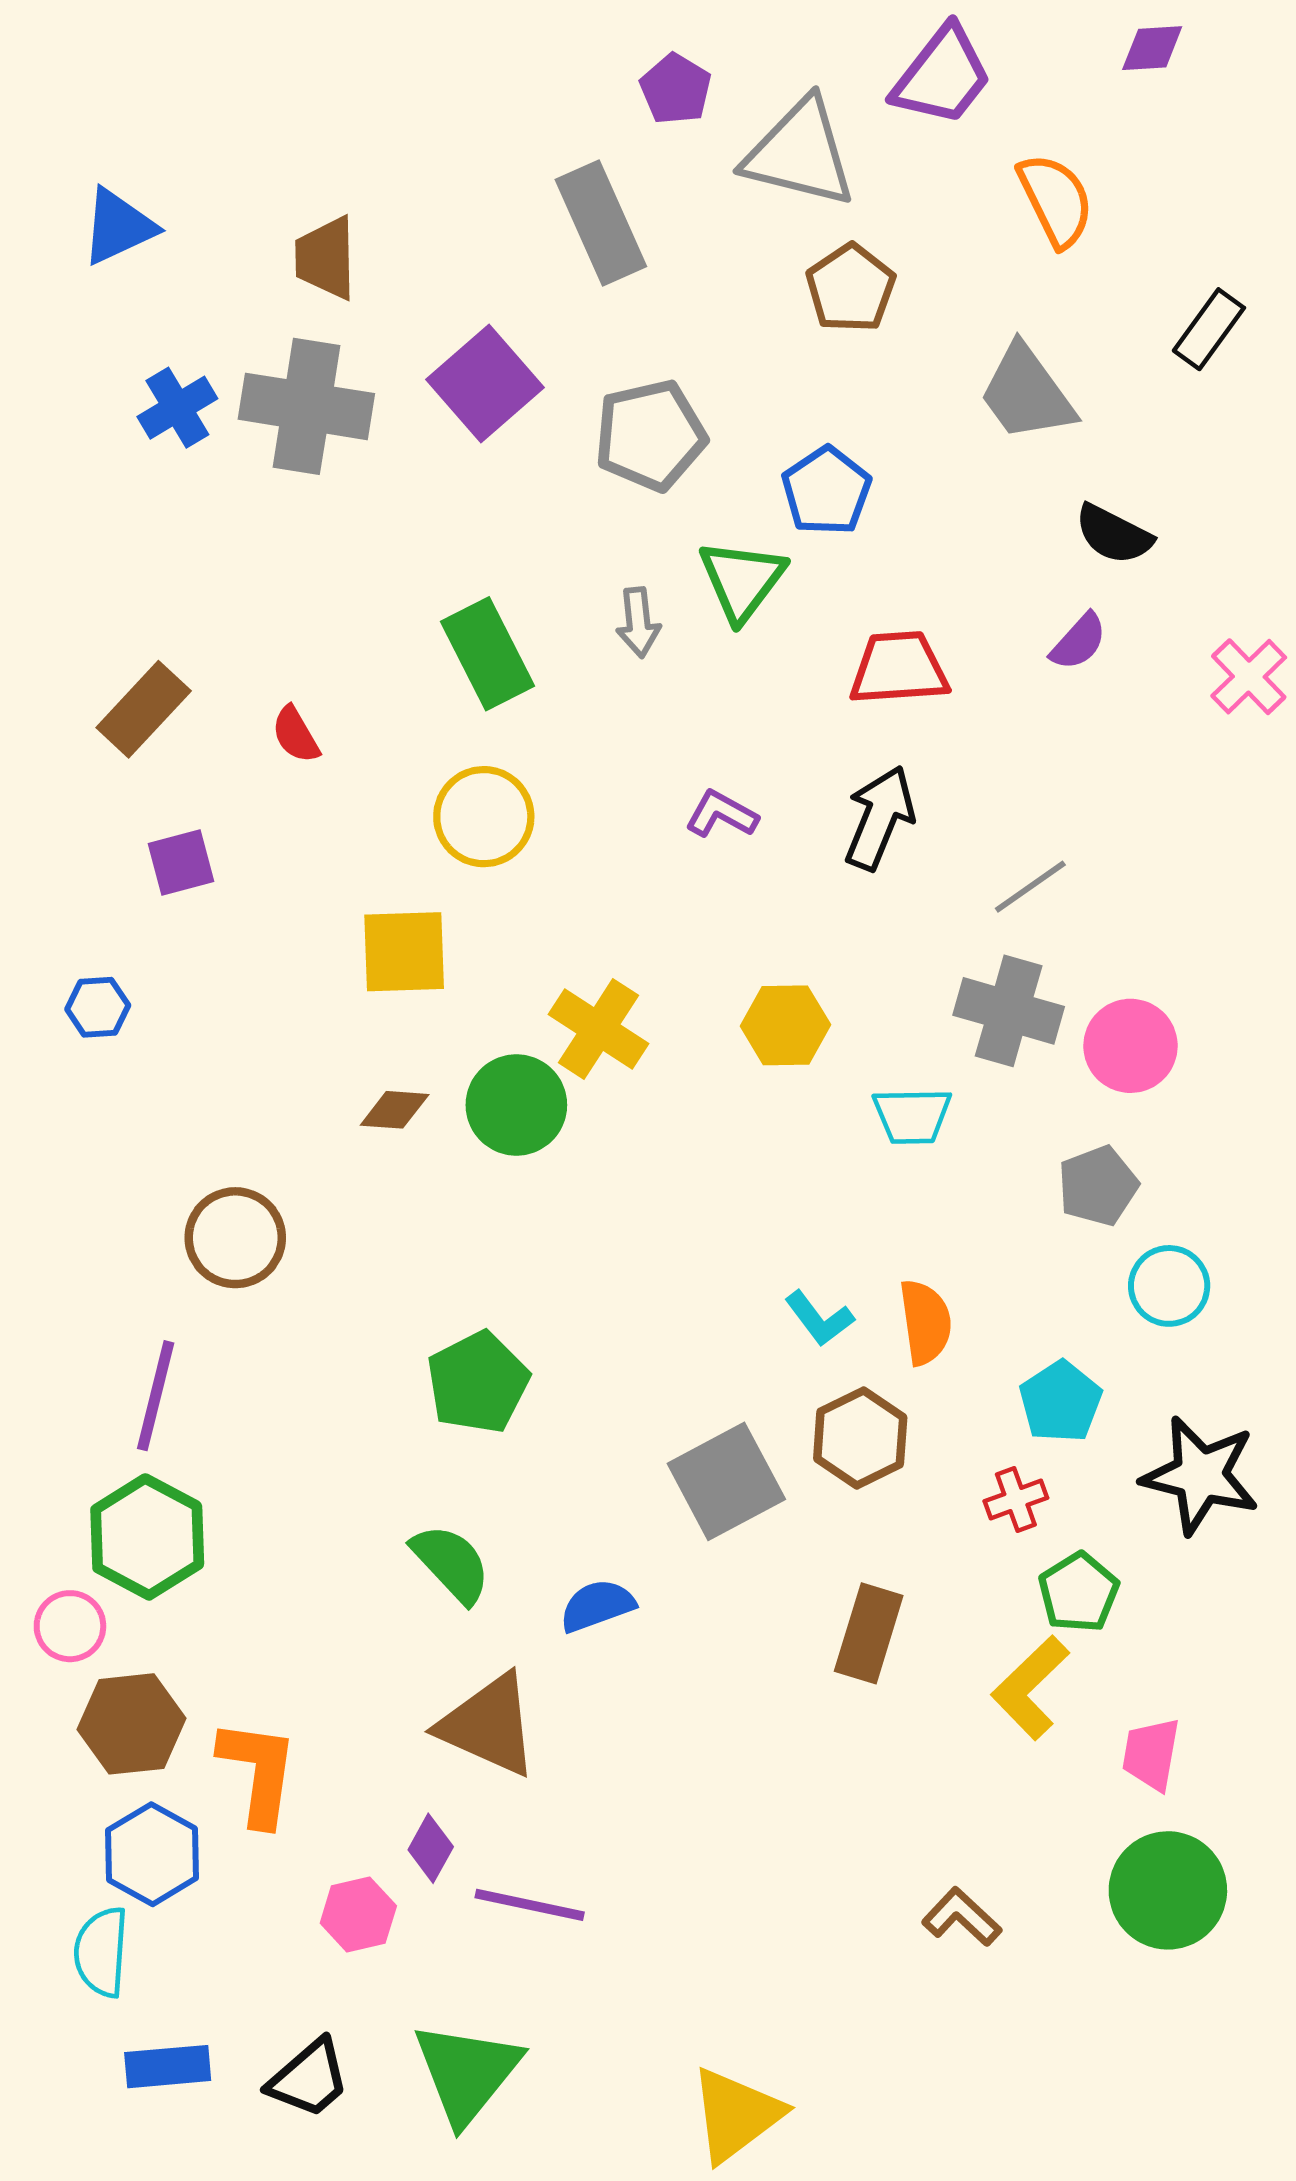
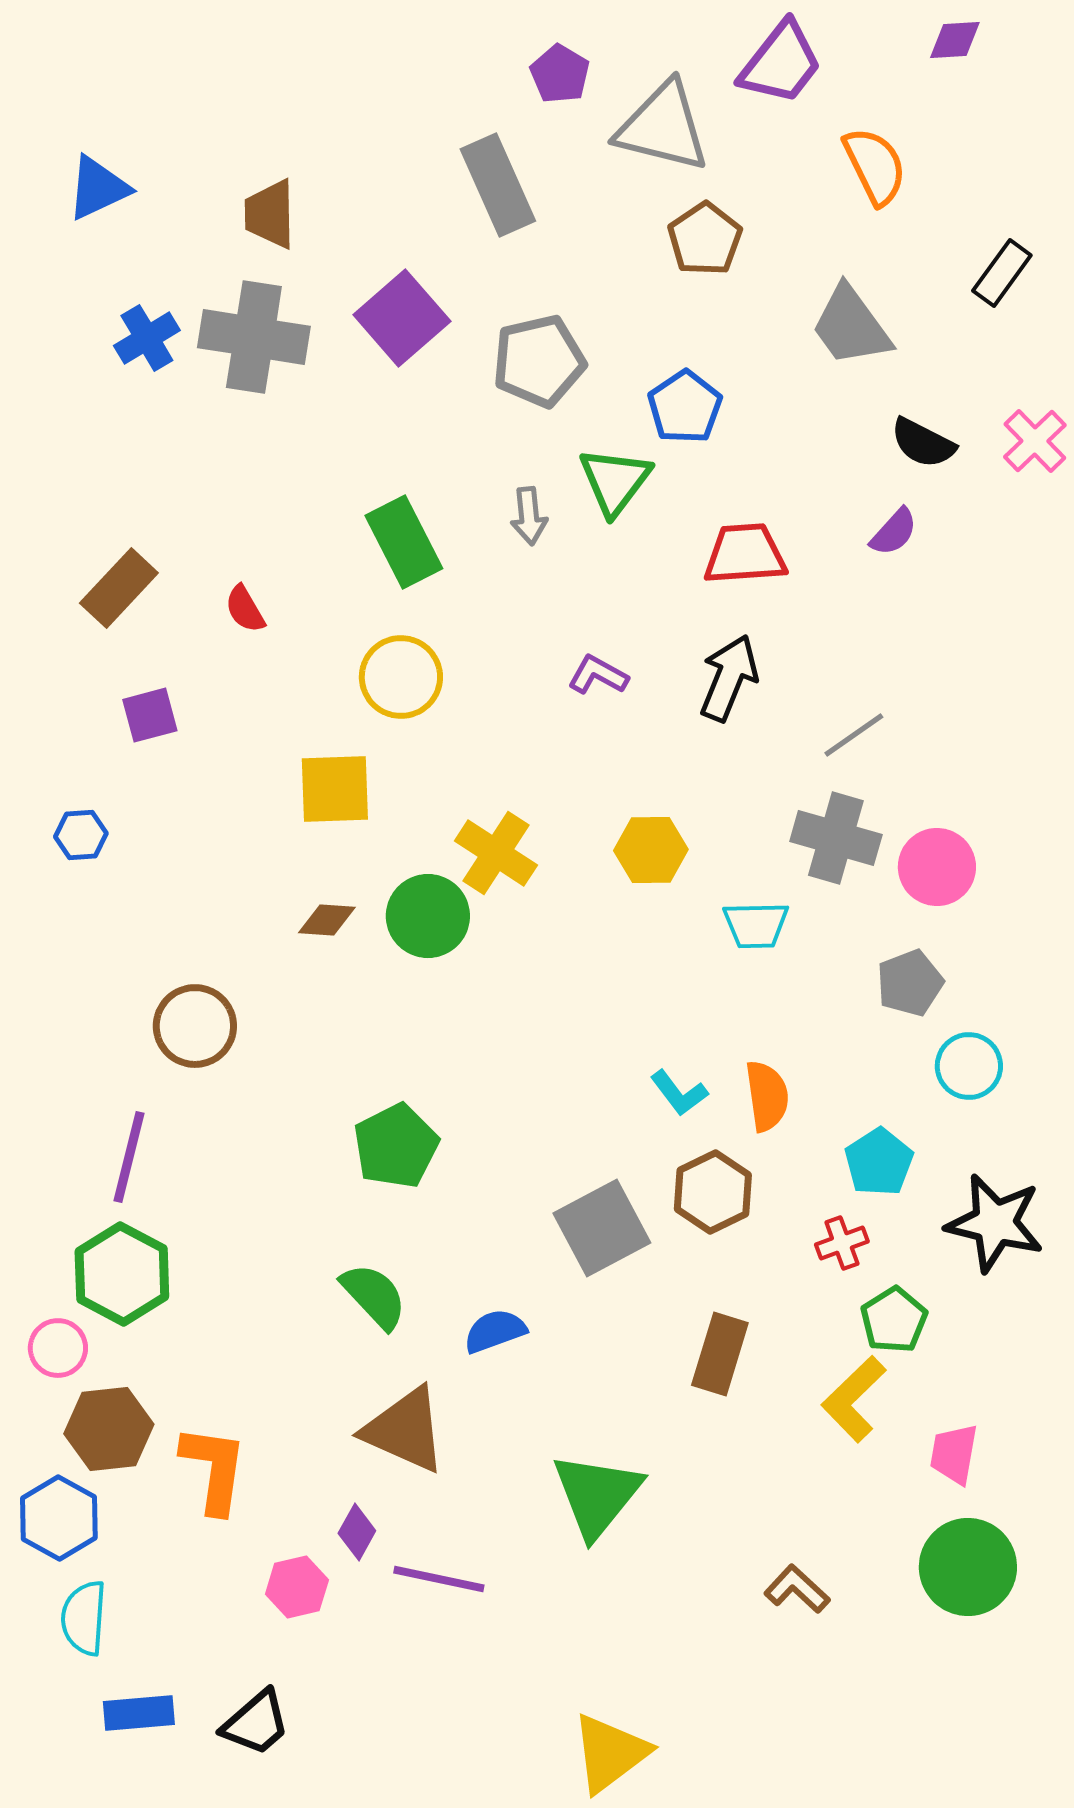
pink cross: (1249, 677) -> (1035, 441), moved
blue hexagon: (152, 1854) -> (59, 1518), moved
green triangle: (467, 2073) -> (597, 1495), moved

